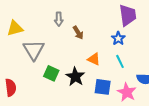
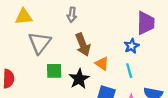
brown arrow: (78, 33) -> (83, 45), moved, size x1.5
green square: (51, 73) -> (54, 71), turned -35

